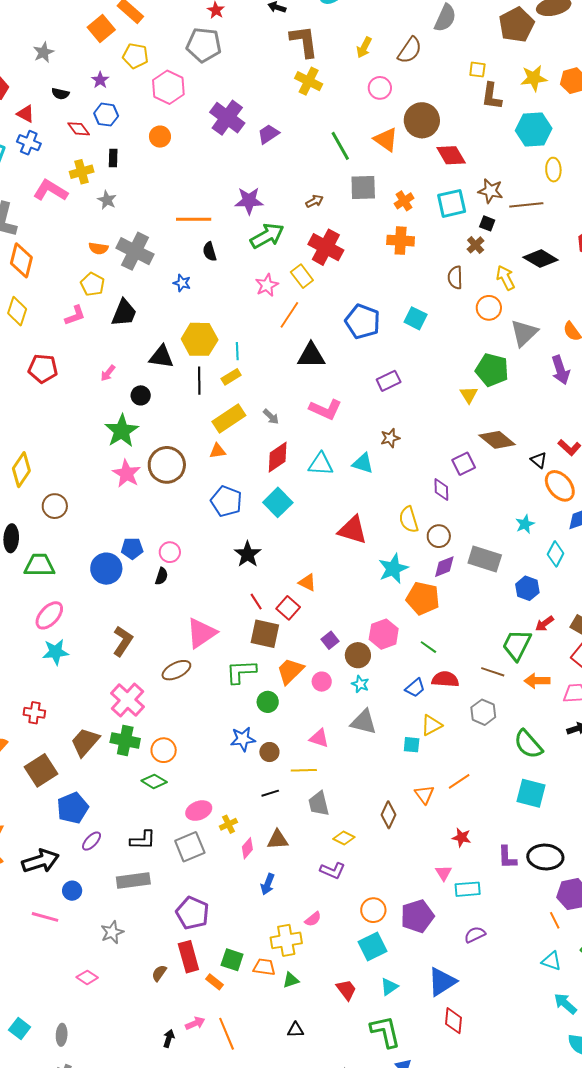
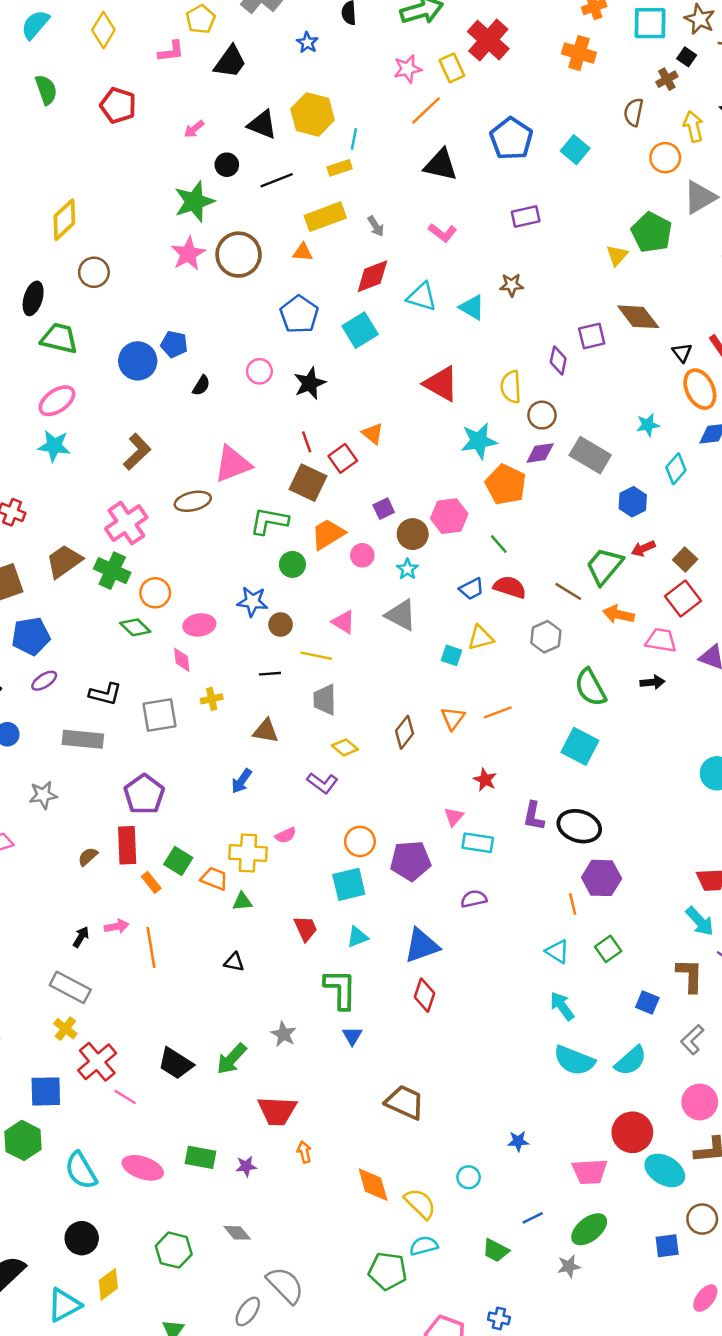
black line: (199, 381) -> (277, 180), moved, turned 56
pink L-shape: (325, 409) -> (443, 233), size x0.7
pink circle: (170, 552) -> (259, 371), moved
pink ellipse: (199, 811) -> (199, 625), moved
pink diamond: (247, 848) -> (182, 660), moved, turned -60

